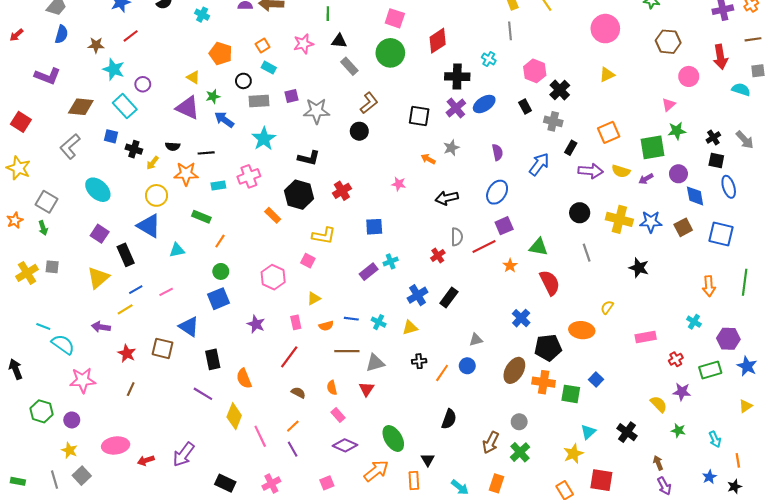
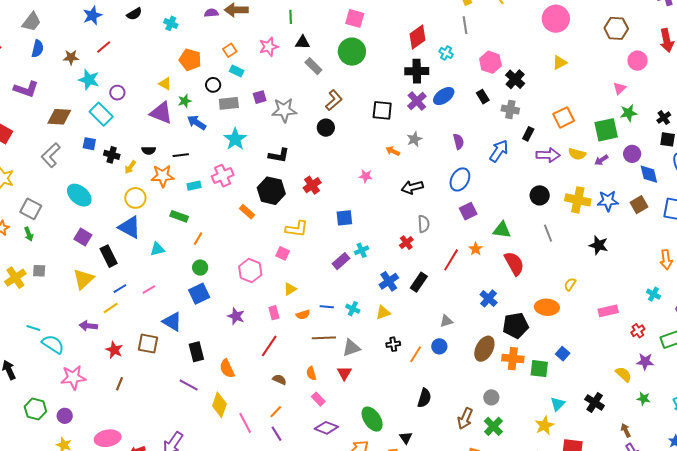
red diamond: (438, 41) -> (417, 37), moved
red line: (484, 246) -> (451, 260), moved, turned -30

